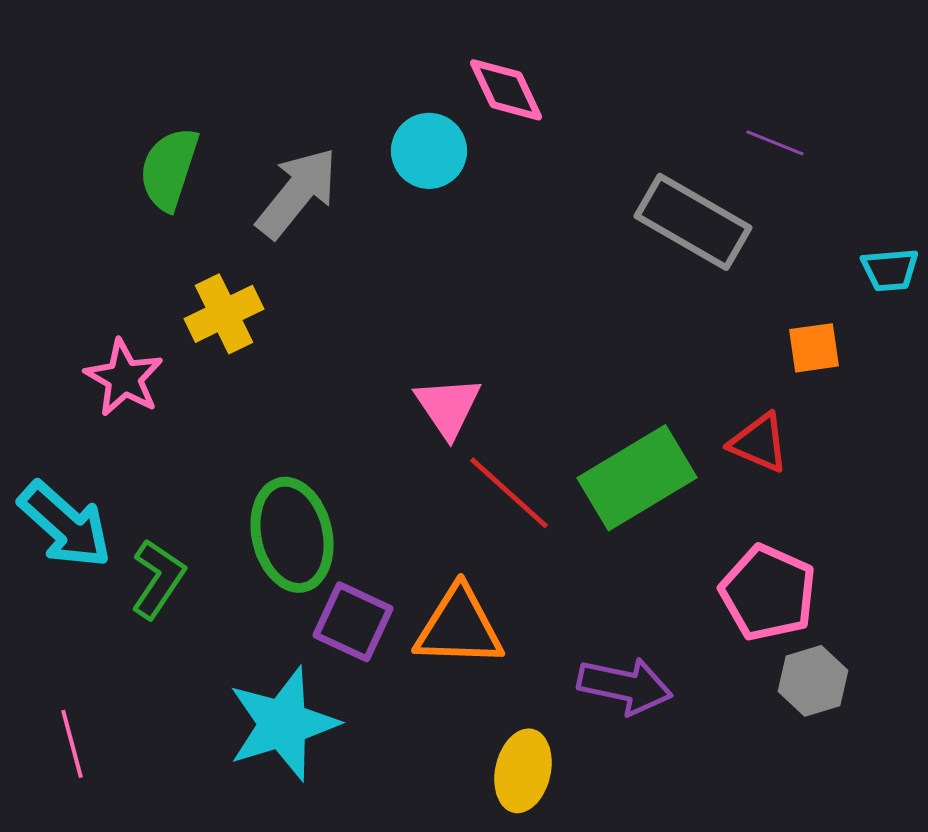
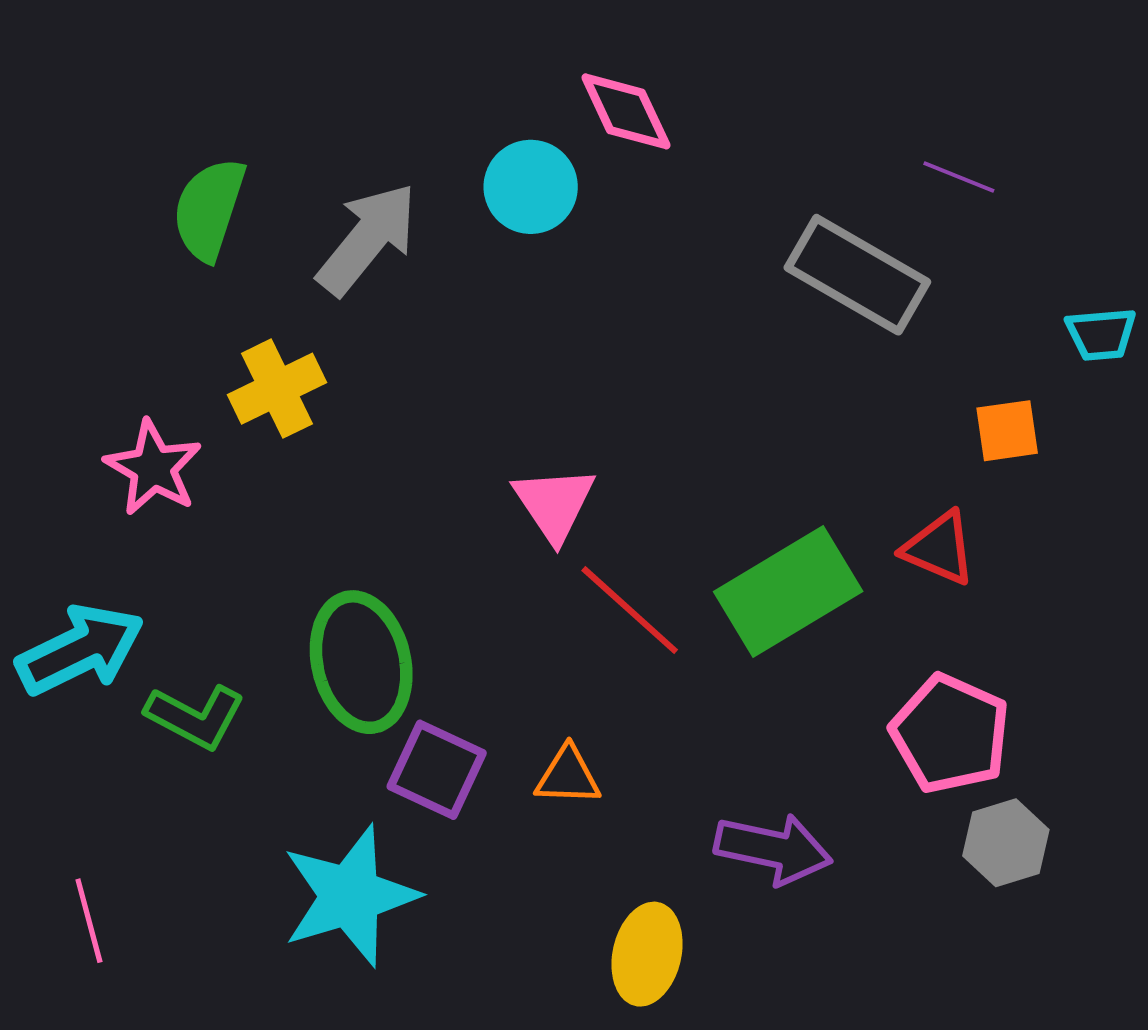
cyan arrow: (65, 525) -> (80, 650), turned -68
green L-shape: (158, 579) -> (195, 717), turned 84
orange triangle: (459, 627) -> (568, 776), size x0.6

